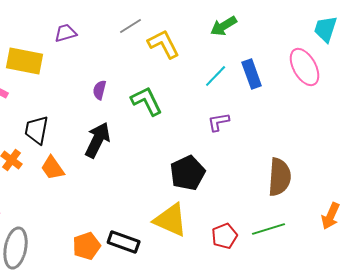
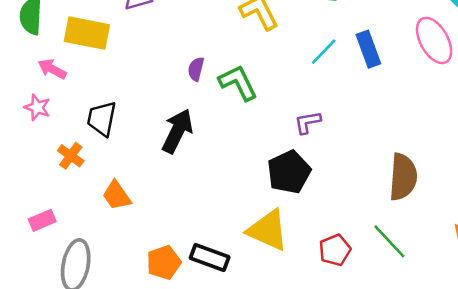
purple semicircle: (100, 90) -> (196, 69), moved
purple L-shape: (219, 122) -> (308, 122), moved
orange trapezoid: (53, 168) -> (117, 195), moved
green line: (269, 229) -> (389, 241), turned 64

